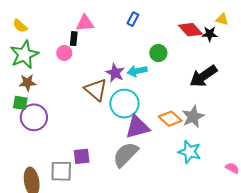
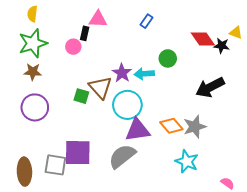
yellow semicircle: (20, 26) -> (32, 14), turned 49
green square: (20, 103) -> (81, 96), moved
purple square: (82, 156) -> (78, 153), size x1.6

